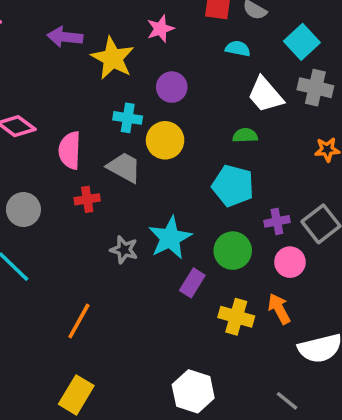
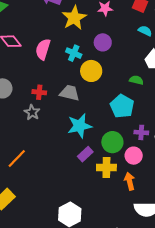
pink semicircle: (70, 150) -> (43, 49), moved
gray trapezoid: (124, 167) -> (70, 93), moved, turned -30
gray star: (124, 250) -> (32, 112), moved
pink circle: (290, 262) -> (134, 156), moved
yellow cross: (236, 317) -> (106, 168), moved, turned -30

